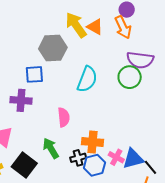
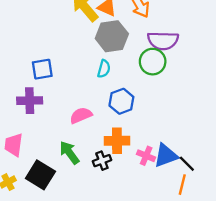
gray hexagon: (53, 48) -> (112, 36), moved
cyan semicircle: (87, 79) -> (104, 69), size x0.6
pink semicircle: (64, 117) -> (81, 115), turned -102
blue hexagon: (94, 165) -> (121, 101), moved

